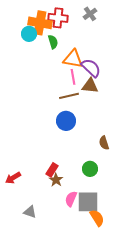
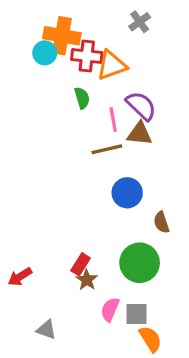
red cross: (58, 18) -> (87, 56), moved
green semicircle: (53, 42) -> (82, 98), moved
orange triangle: (73, 59) -> (112, 65), moved, turned -30
blue circle: (66, 121) -> (127, 193), moved
green circle: (90, 169) -> (140, 263), size x1.6
gray square: (88, 202) -> (136, 314), size x0.7

